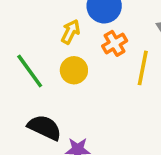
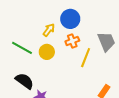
green line: (30, 71) -> (22, 48), turned -35

